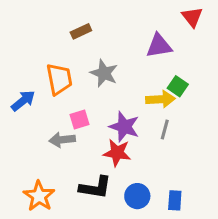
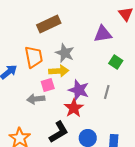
brown rectangle: (81, 31) -> (49, 24), size x1.6
yellow arrow: (160, 99) -> (59, 71), moved
red star: (117, 153) -> (74, 108), turned 30
black L-shape: (95, 187) -> (59, 132), turned -40

